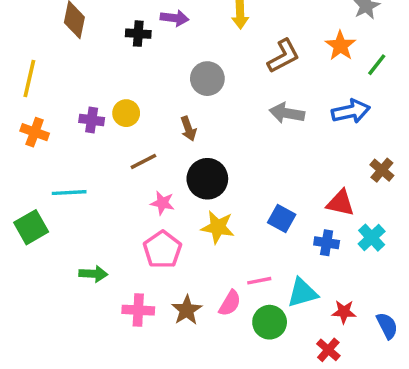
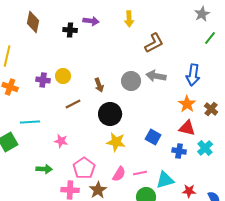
orange star: (340, 46) -> (187, 104), moved
green line: (377, 65) -> (210, 38), moved
gray circle: (207, 79) -> (131, 81), moved
blue arrow: (351, 111) -> (193, 75), turned 110
pink star: (162, 203) -> (61, 141), moved
pink pentagon: (162, 250) -> (84, 168), moved
pink semicircle: (230, 303) -> (119, 174), moved

